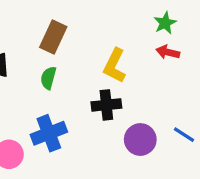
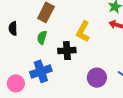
black cross: (106, 105) -> (67, 51), moved

